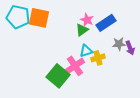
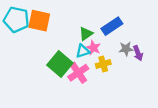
pink star: (87, 20) -> (93, 48), moved
cyan triangle: (86, 51) -> (83, 51), moved
green square: (58, 76) -> (60, 64), moved

